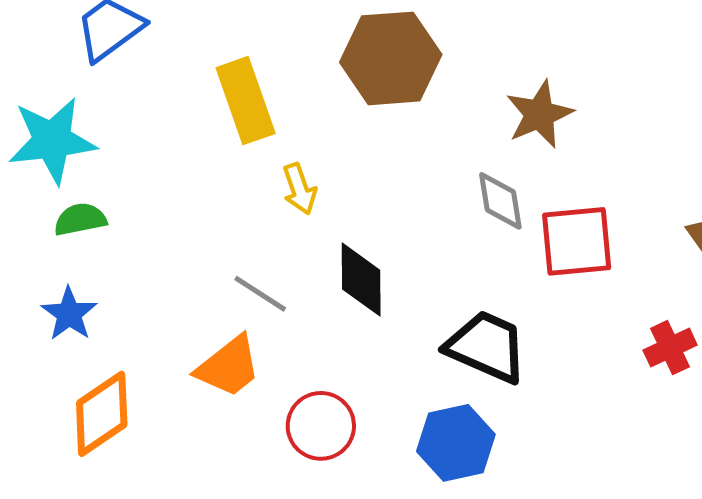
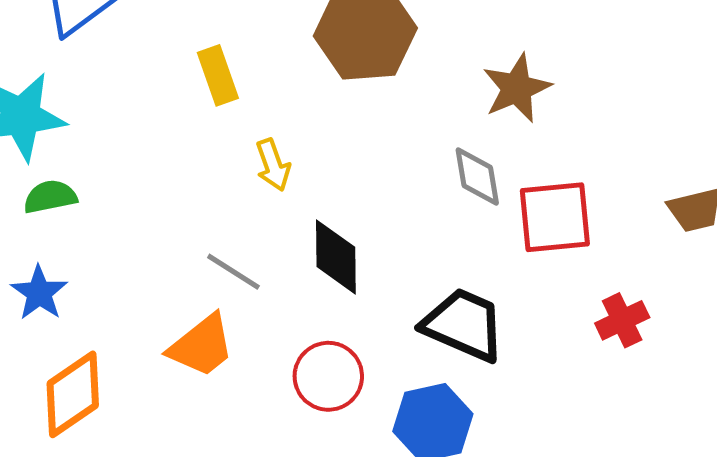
yellow rectangle: (246, 101) -> (218, 75), size x0.7
red cross: (670, 348) -> (622, 320), moved
red circle: (321, 426) -> (328, 376), moved

